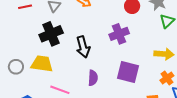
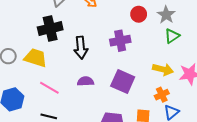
purple semicircle: (93, 78) -> (86, 81), turned -105

